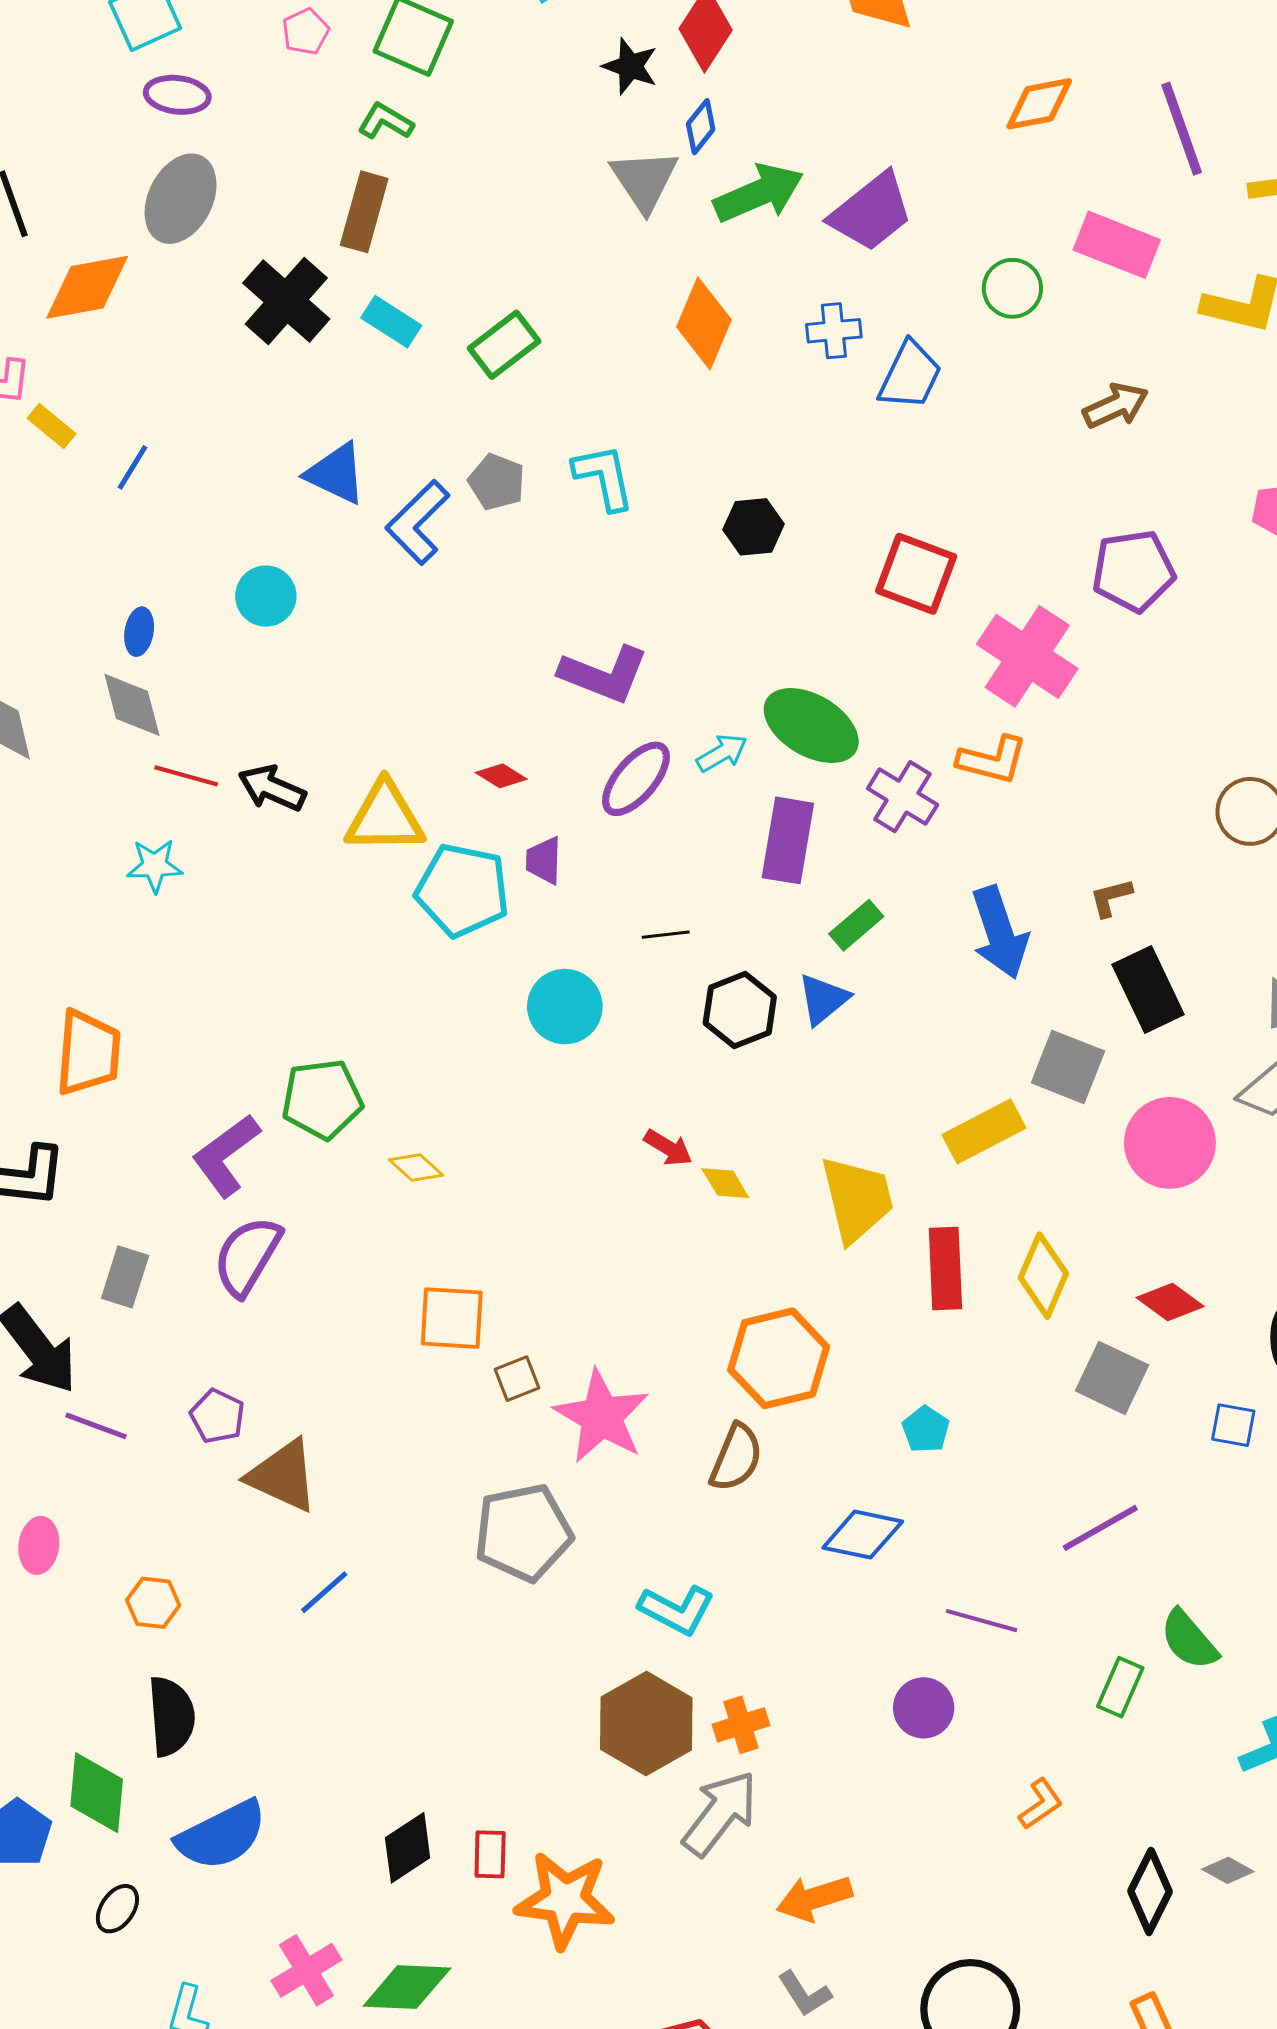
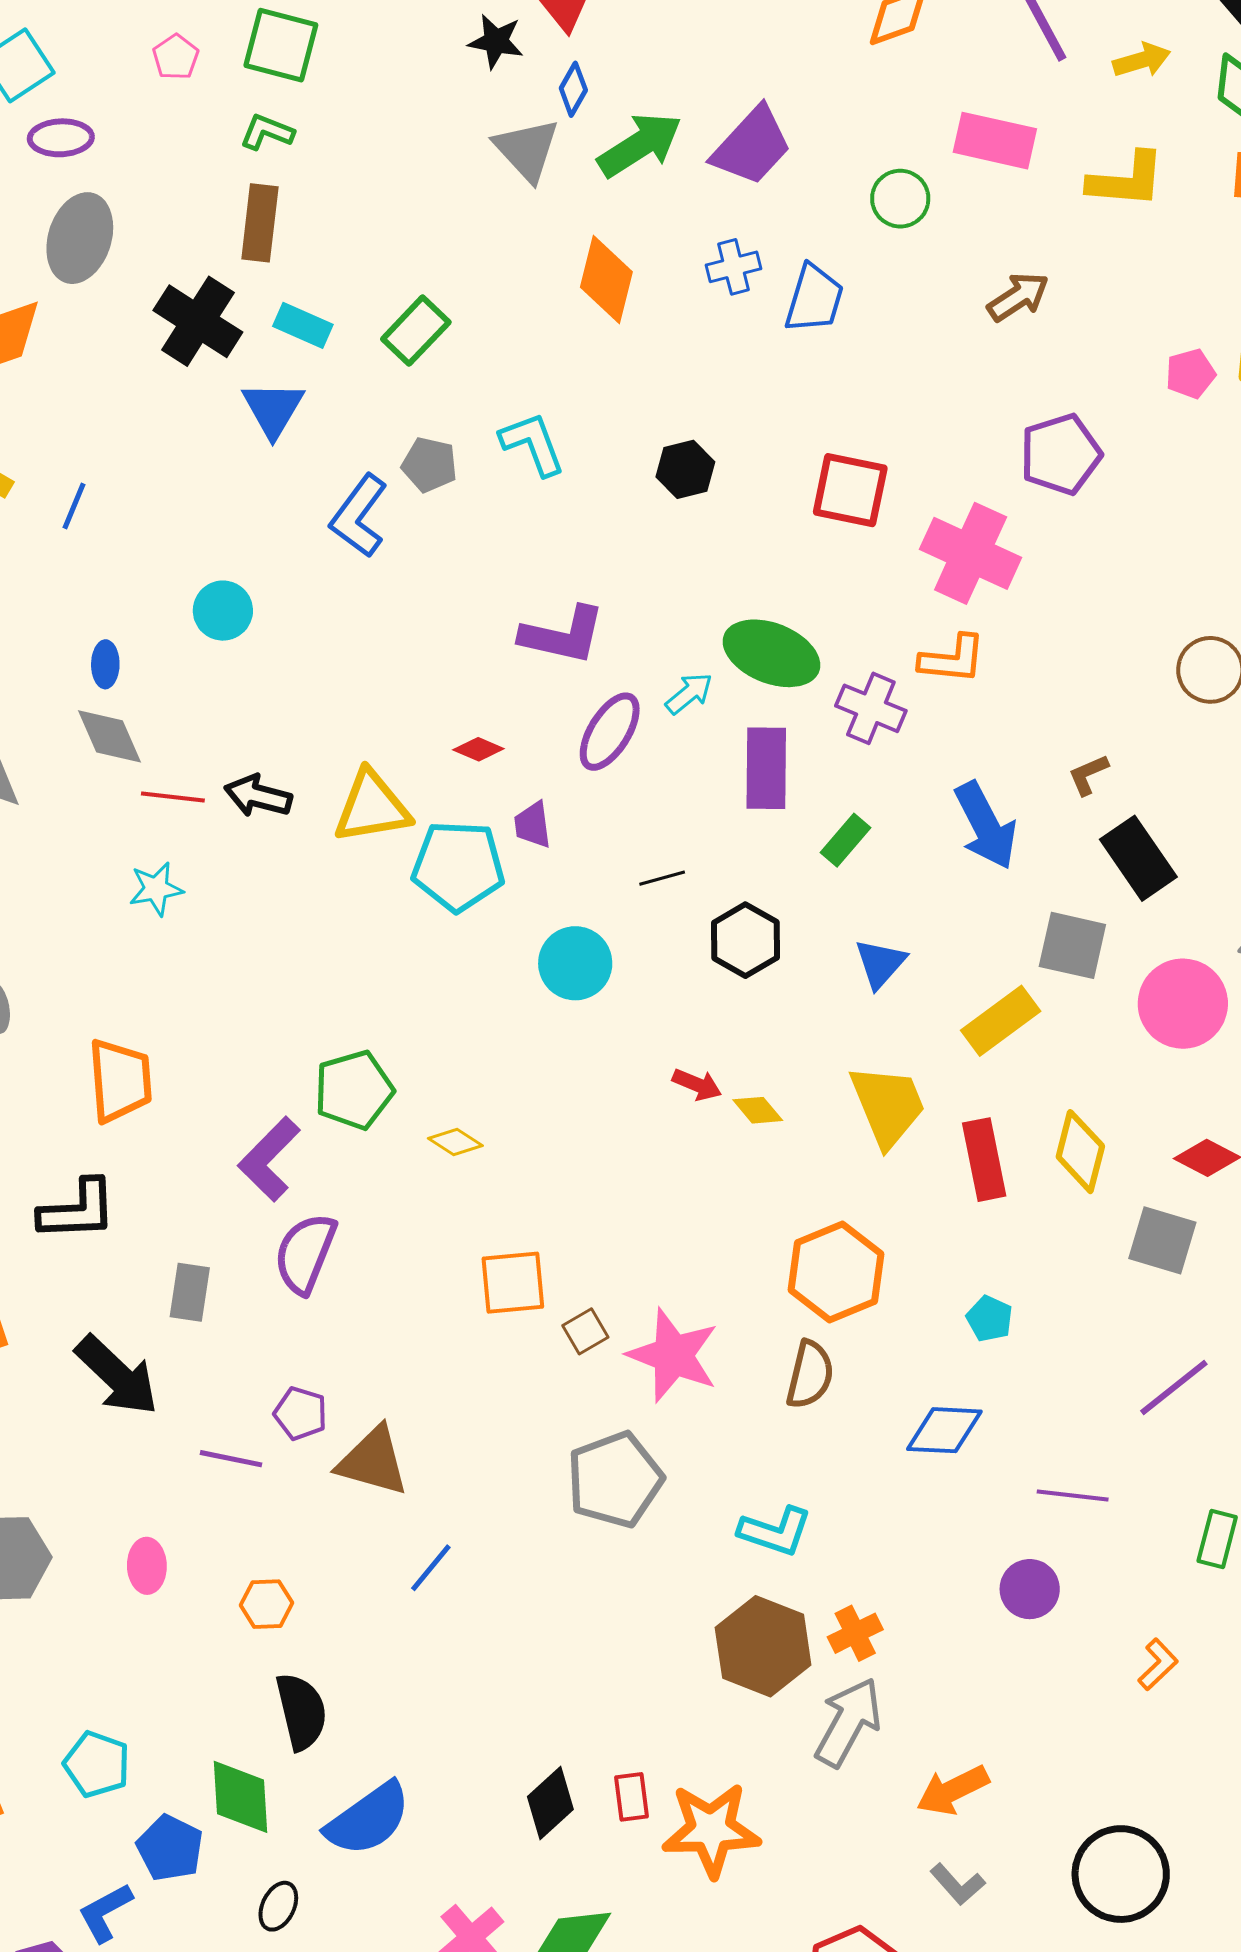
blue triangle: (336, 474) -> (273, 409), moved, turned 44
blue triangle: (823, 999) -> (880, 963), moved
purple line: (96, 1426) -> (231, 1459), moved

